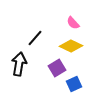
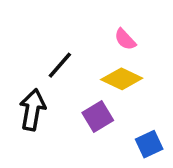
blue square: (74, 84) -> (149, 144), moved

